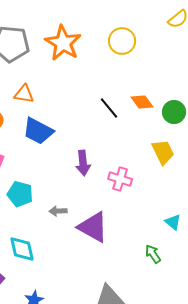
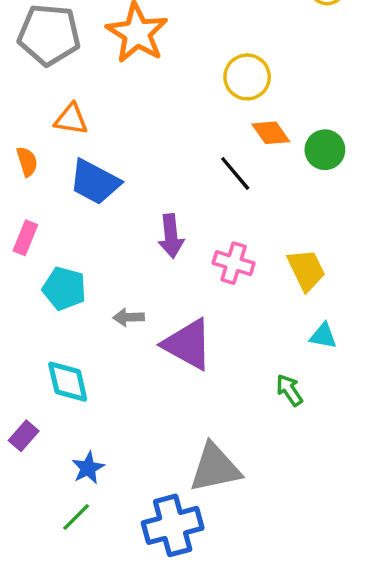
yellow circle: (122, 41) -> (247, 77), moved
black line: (109, 108) -> (235, 173), moved
yellow trapezoid: (163, 152) -> (306, 270), moved
cyan triangle: (173, 222) -> (323, 336), turned -30

